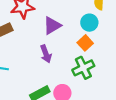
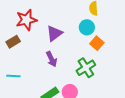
orange square: (85, 43) -> (97, 43), moved

